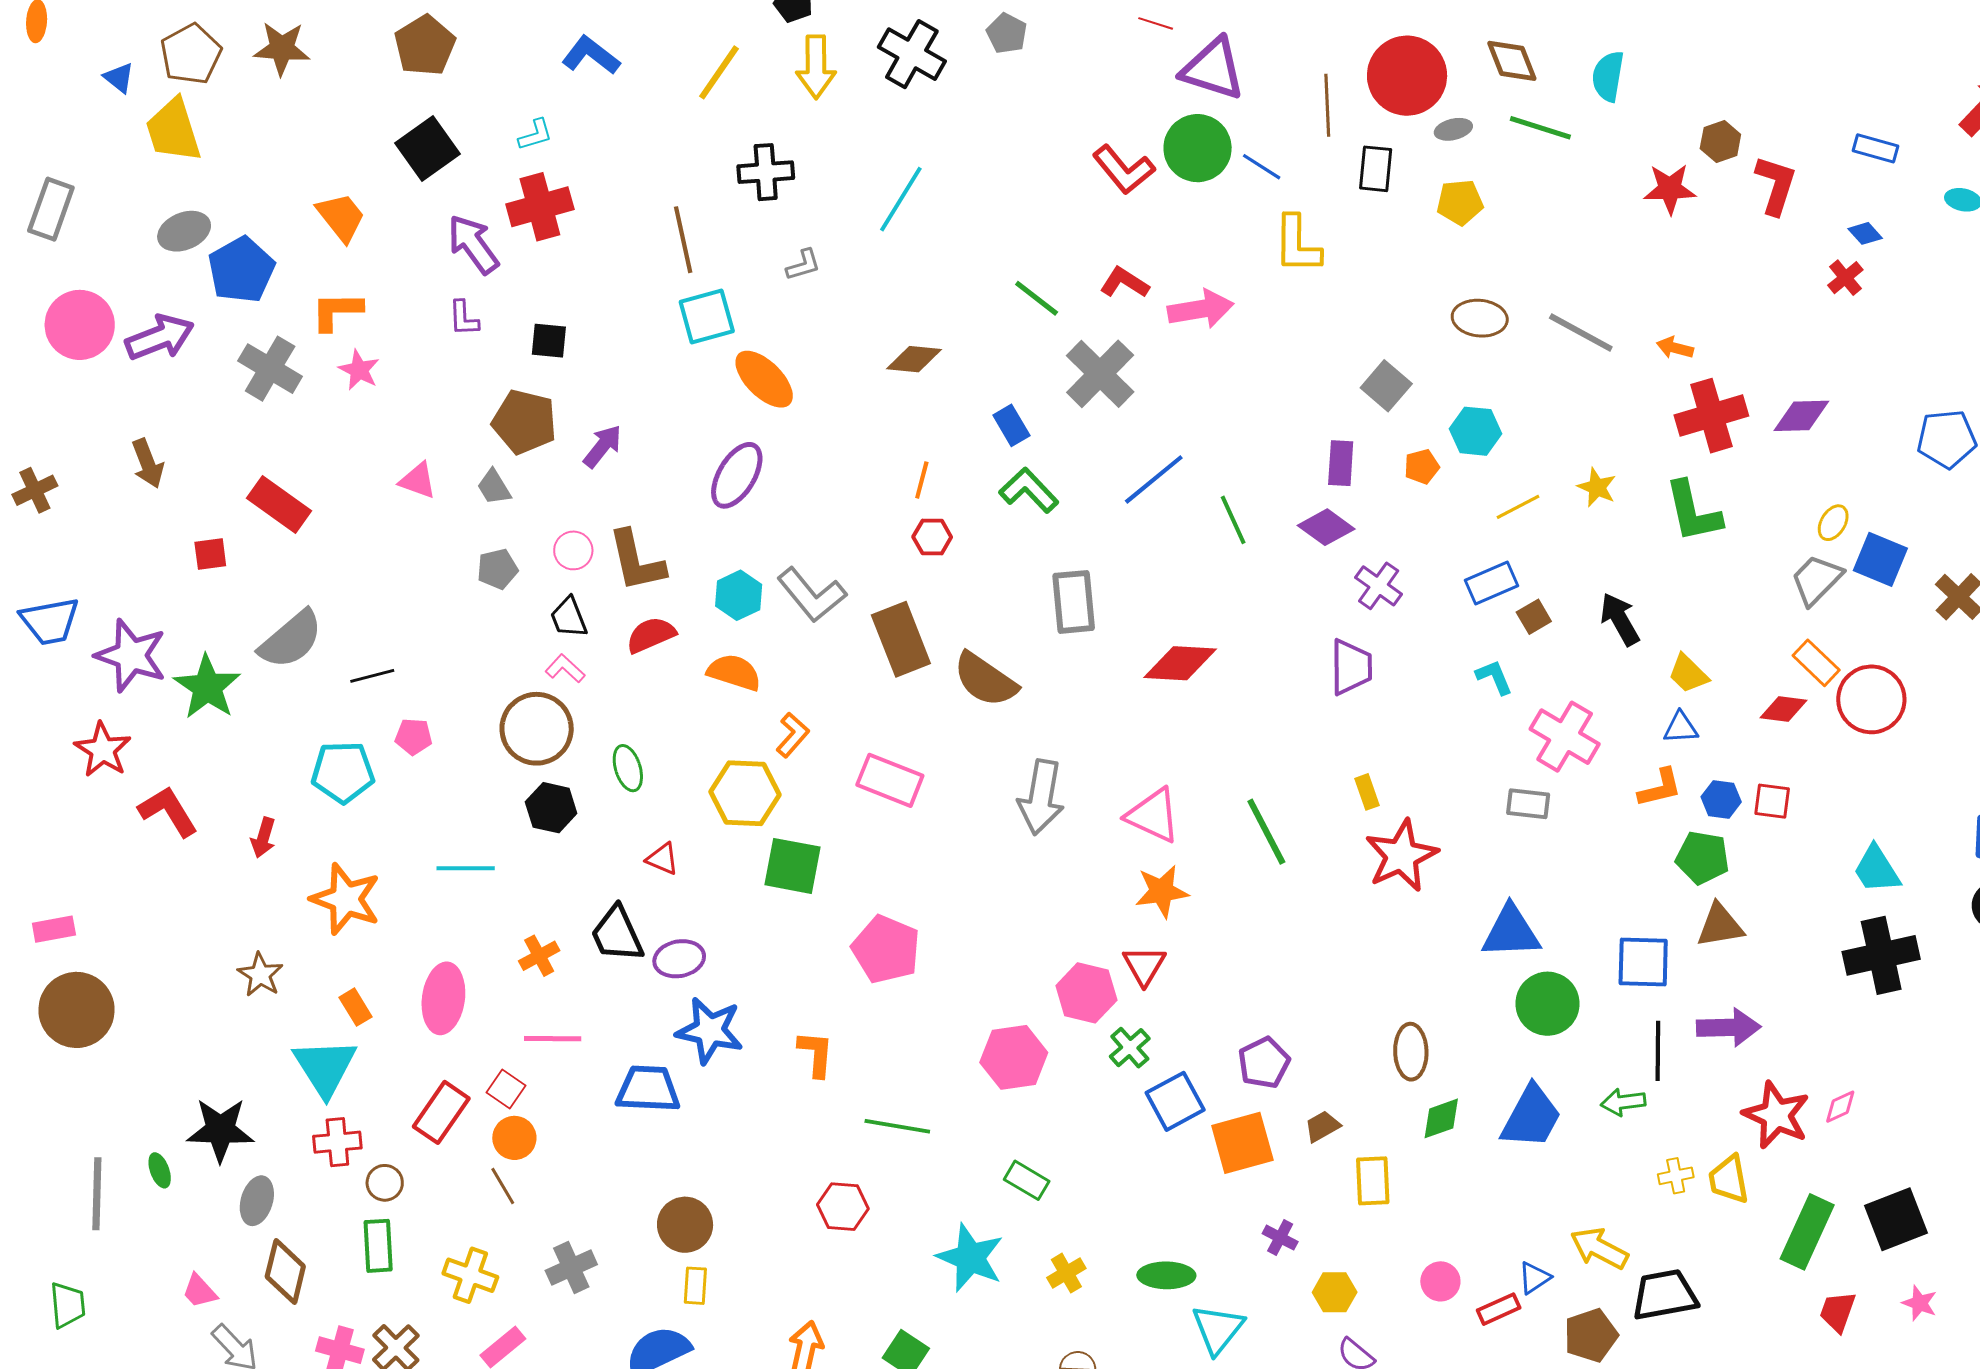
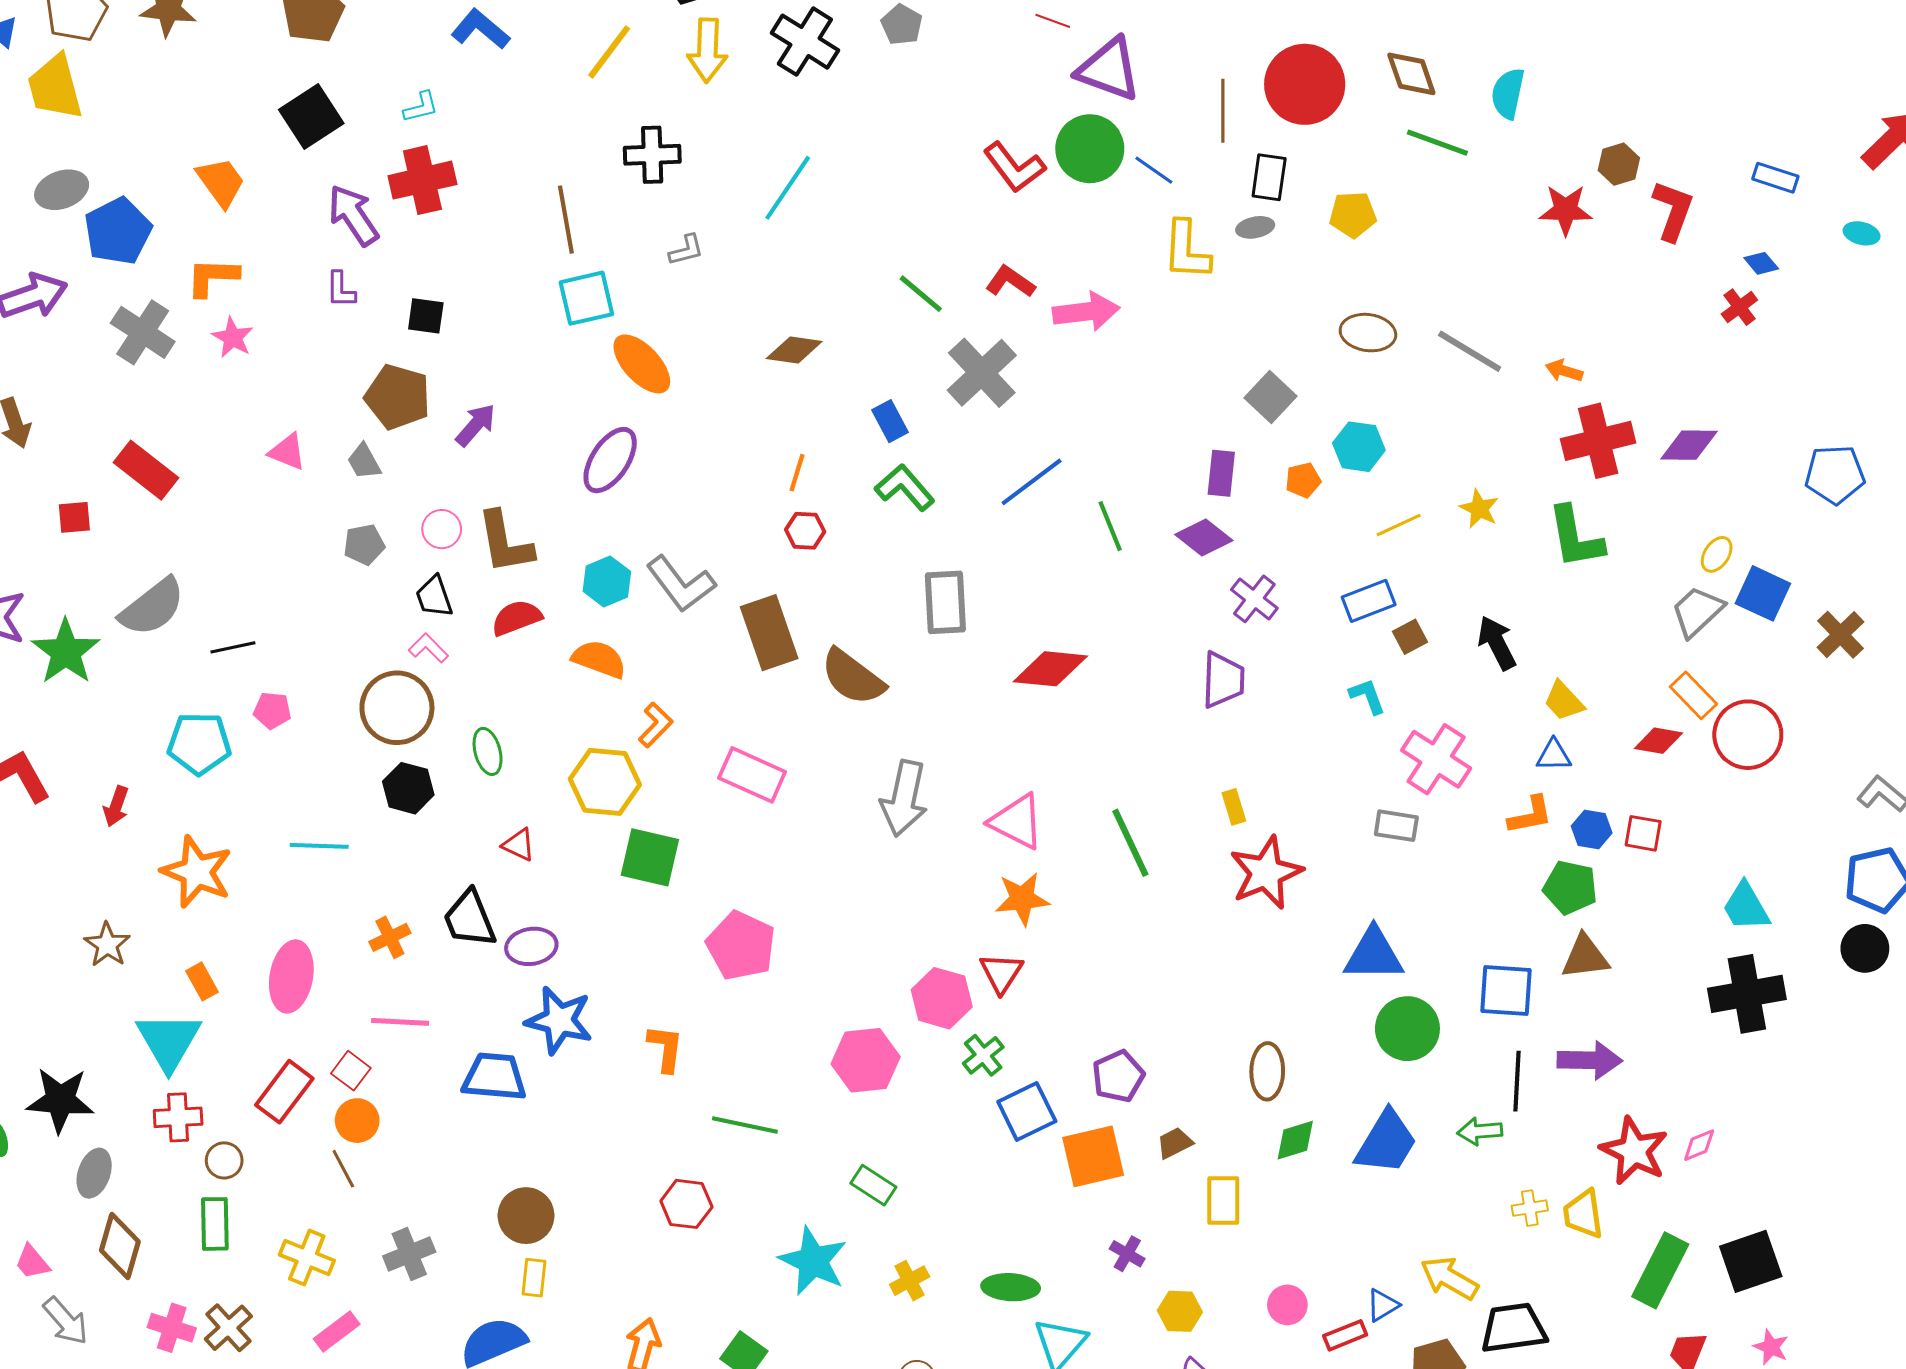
gray ellipse: (1453, 129) -> (1255, 227), moved

